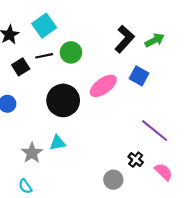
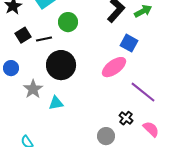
black line: (44, 56) -> (44, 39), moved
pink ellipse: (103, 86) -> (114, 67), moved
gray star: (32, 153) -> (33, 89), moved

